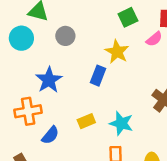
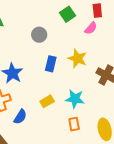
gray circle: (65, 36) -> (39, 35), moved
yellow star: (117, 52) -> (77, 58), moved

